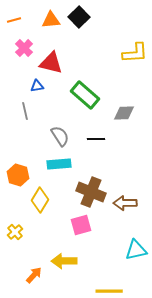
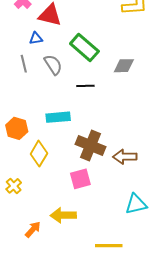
gray semicircle: (60, 136) -> (53, 65), moved
black line: (96, 139) -> (85, 86), moved

